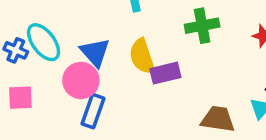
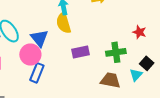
green cross: (202, 26) -> (116, 52), moved
yellow semicircle: (142, 56) -> (64, 23), moved

